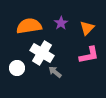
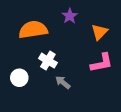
purple star: (61, 23) -> (70, 16), moved
white cross: (42, 53) -> (48, 61), size x0.7

